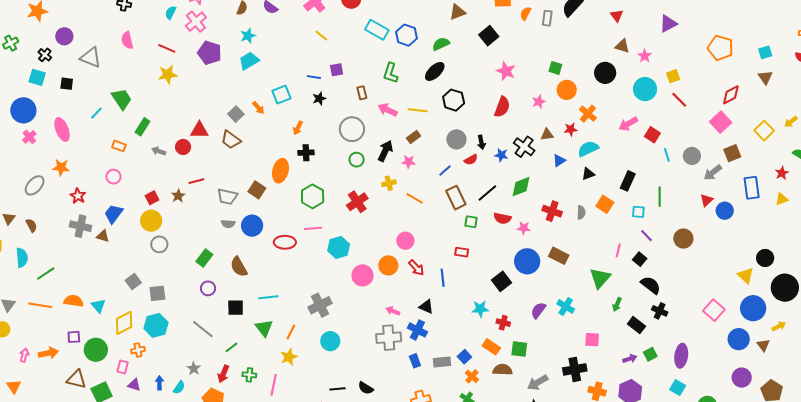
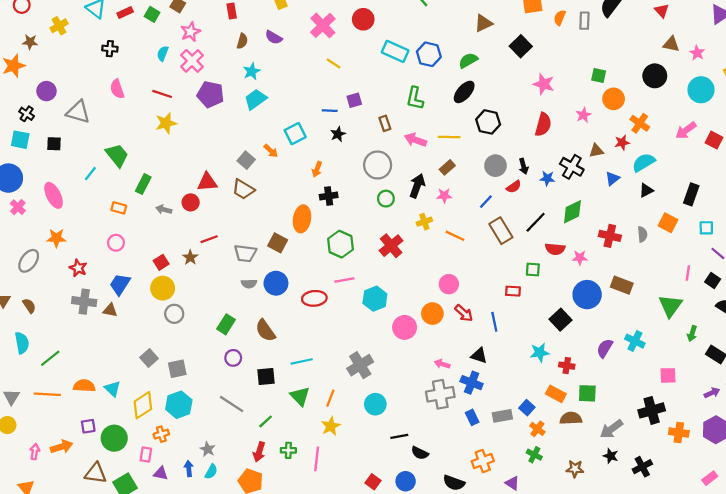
green square: (471, 222) -> (533, 270), moved
gray star: (194, 368) -> (208, 449), moved
black line: (338, 389) -> (399, 436), moved

